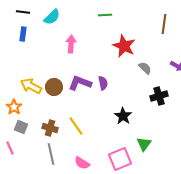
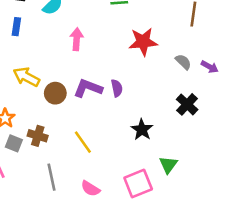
red star: (124, 46) -> (143, 42), turned -30
gray semicircle: (145, 68) -> (183, 62), moved
yellow arrow: (31, 86) -> (26, 77), moved
black cross: (159, 96) -> (187, 104), turned -30
brown cross: (50, 128) -> (38, 136), moved

